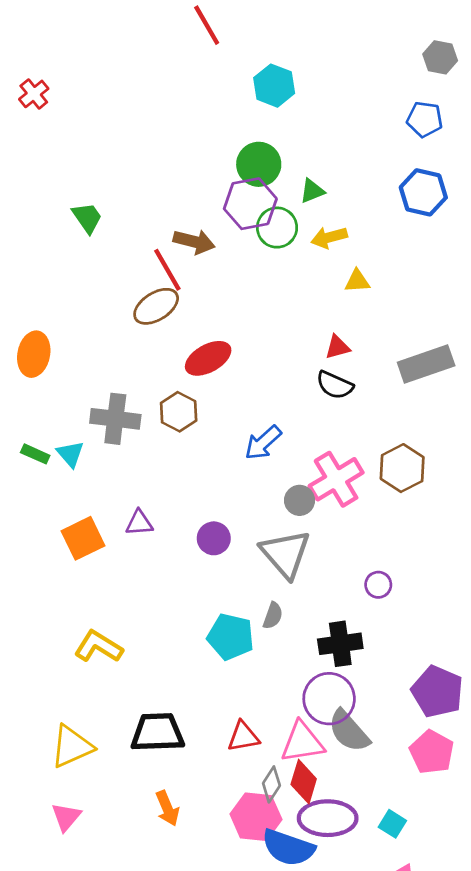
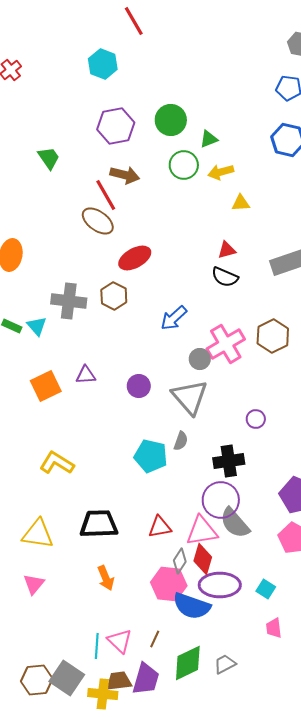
cyan hexagon: (274, 86) -> (103, 64), moved
purple hexagon: (250, 204) -> (116, 126), moved
brown ellipse: (156, 306) -> (98, 221), turned 68
yellow triangle: (72, 746) -> (38, 534), turned 32

